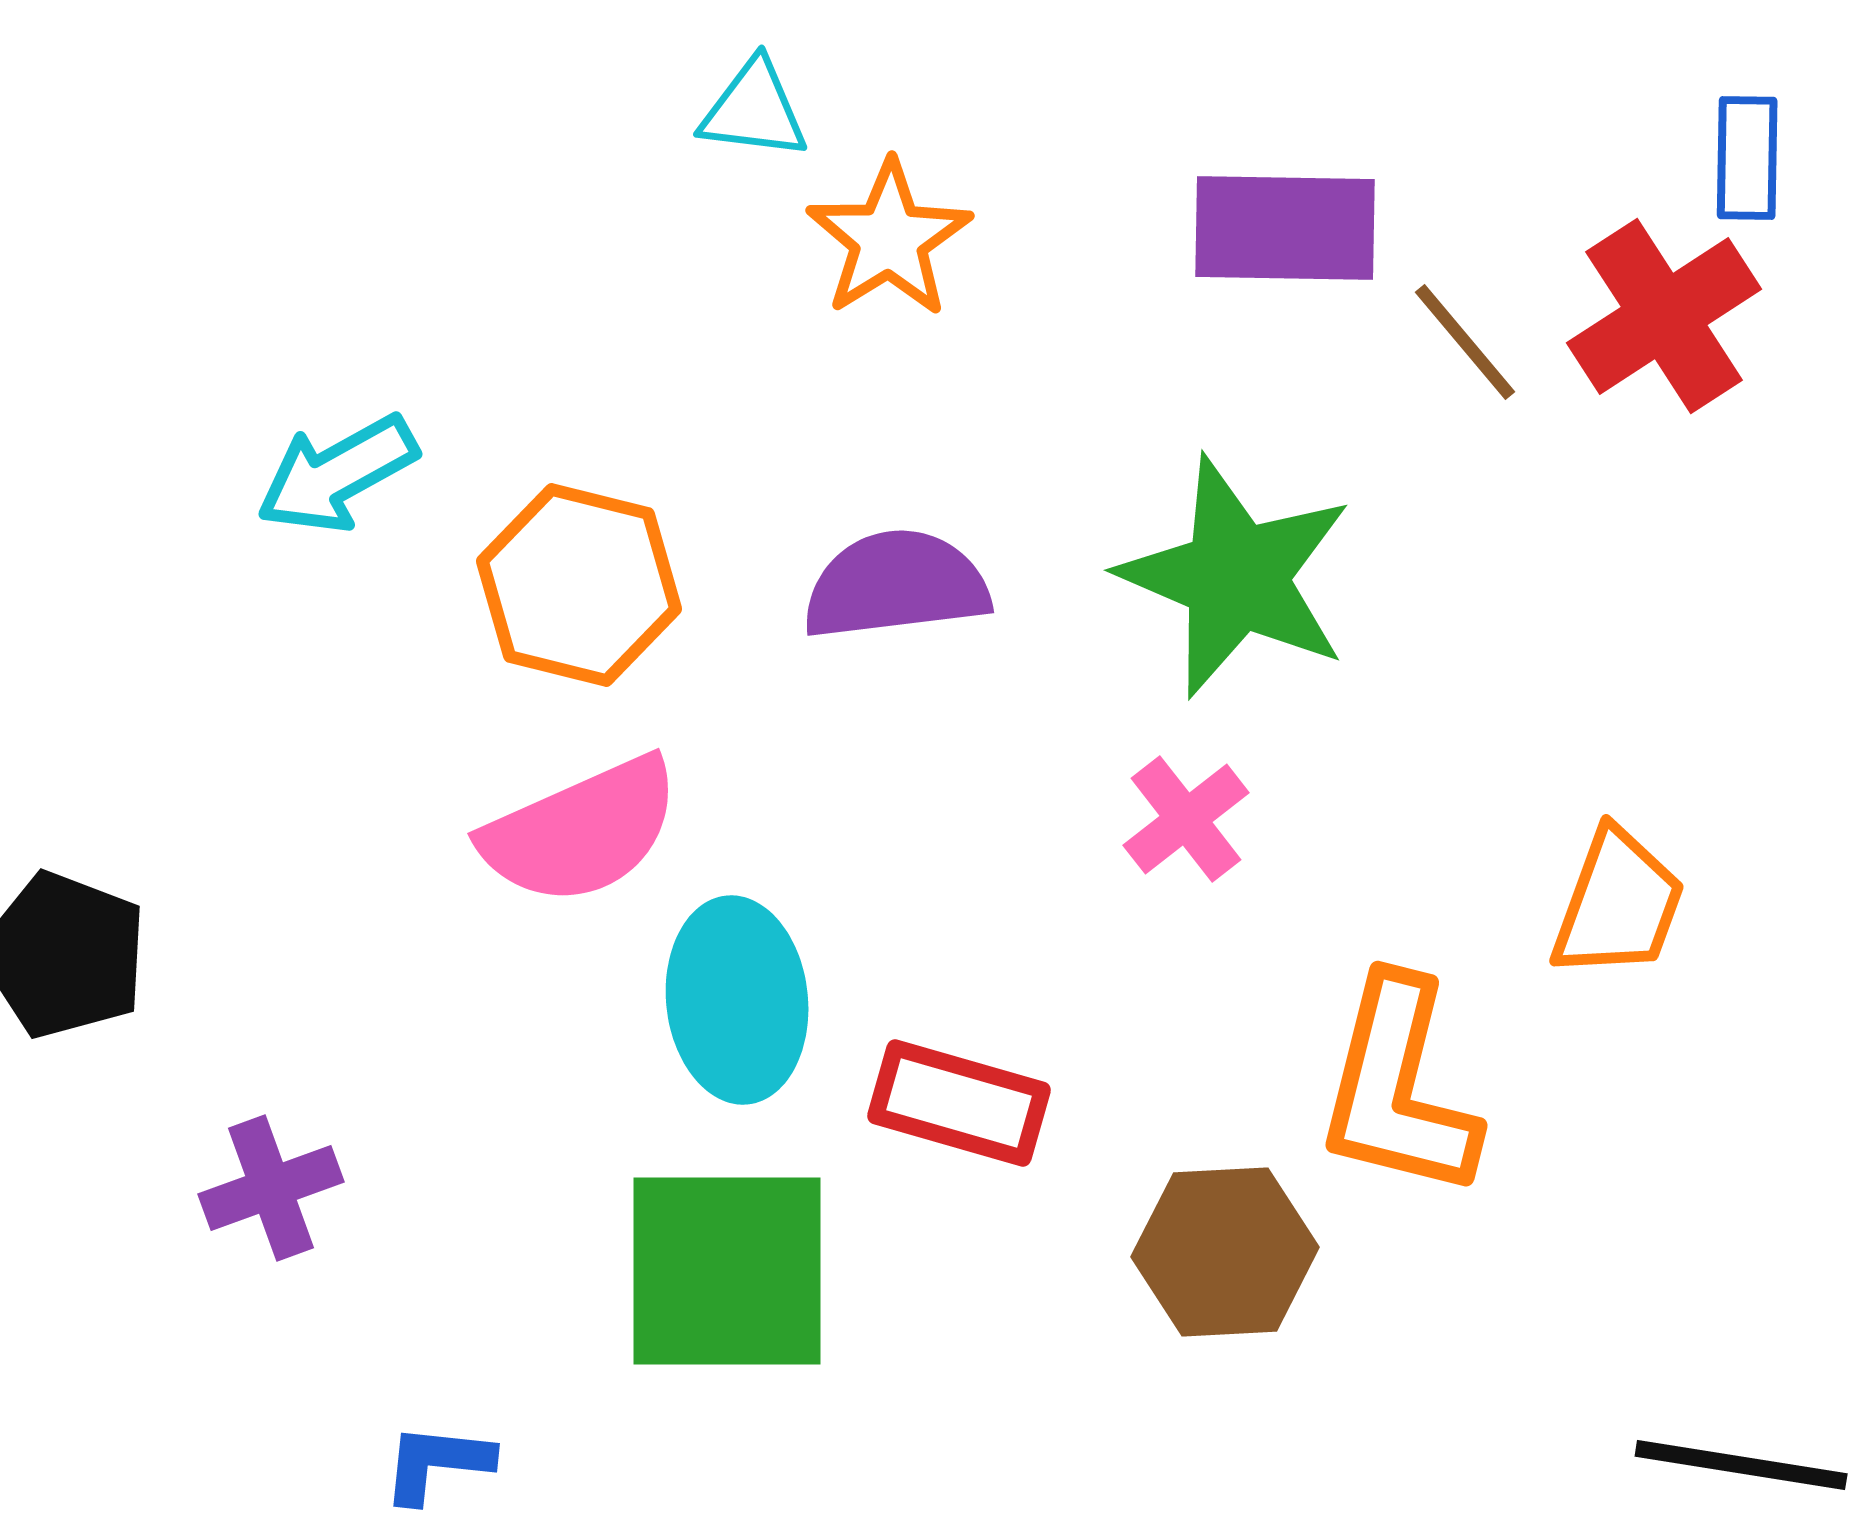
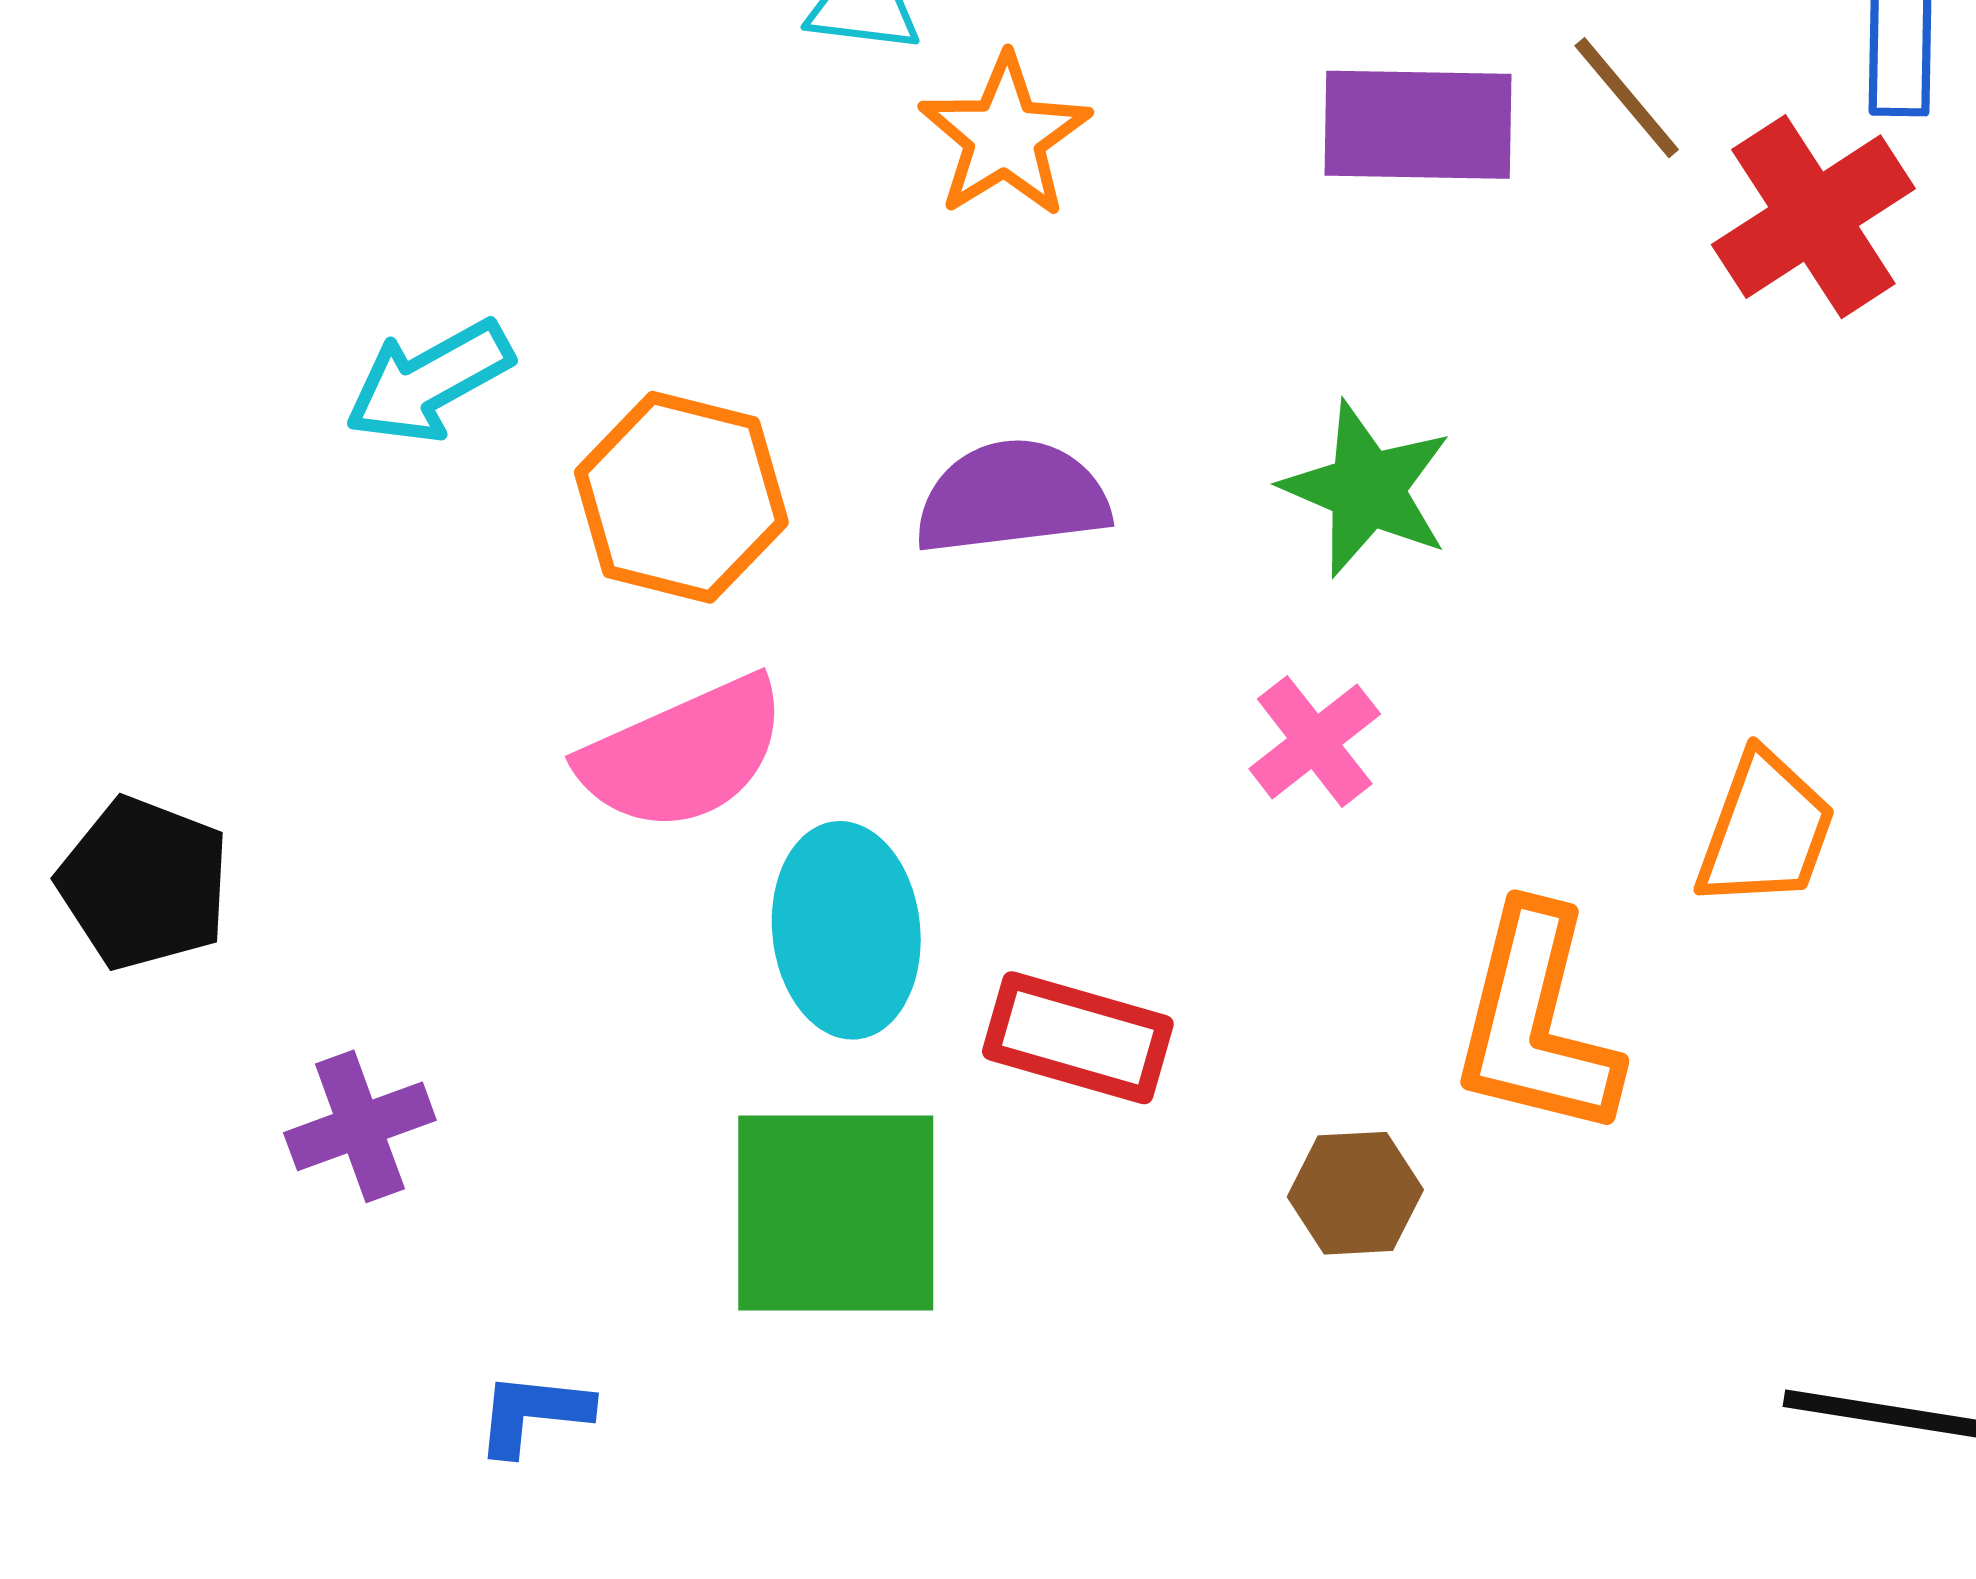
brown line: (1465, 342) -> (1627, 98), moved
green star: (1236, 577) -> (1367, 489), size x0.7
brown hexagon: (1225, 1252) -> (1355, 1193), size x0.7

